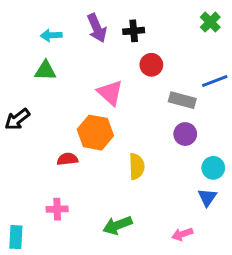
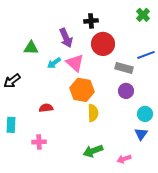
purple arrow: (97, 28) -> (66, 38), moved
cyan arrow: (51, 35) -> (54, 63), moved, turned -32
red circle: (151, 65) -> (103, 44), size x1.5
orange hexagon: (95, 133) -> (82, 90), moved
green arrow: (117, 225) -> (93, 151), moved
cyan rectangle: (16, 237) -> (11, 125), moved

